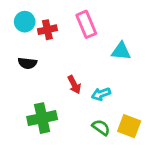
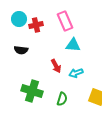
cyan triangle: (121, 51) -> (73, 45), moved
green cross: (42, 118) -> (32, 91), turned 30
green semicircle: (101, 127) -> (62, 99), moved, turned 72

